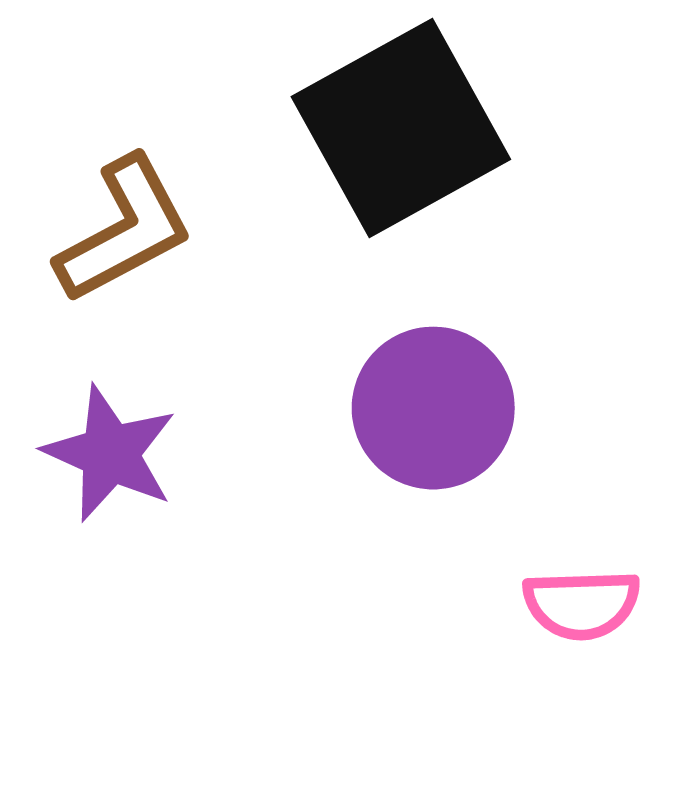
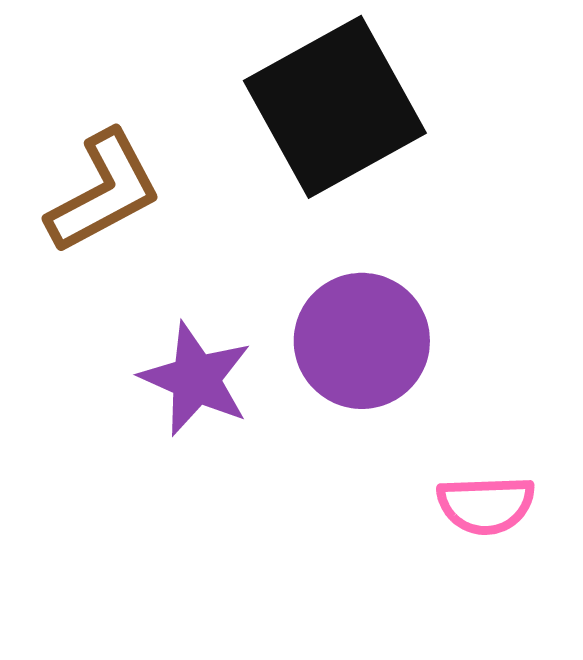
purple star: (110, 454) -> (196, 379), moved

